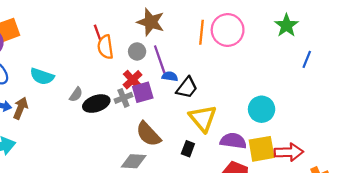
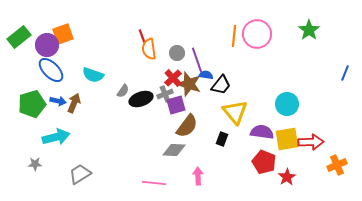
brown star: (151, 22) -> (189, 84), moved
blue line: (307, 59) -> (345, 73), moved
purple square: (143, 92) -> (176, 105), moved
brown semicircle: (148, 134) -> (187, 126), turned -100

